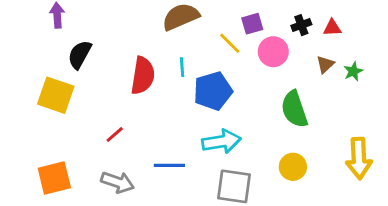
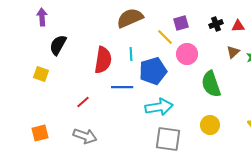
pink circle: (273, 52) -> (187, 54), moved
yellow square: (56, 95) -> (41, 74), size x0.6
blue line: (169, 165) -> (122, 87), moved
orange square: (54, 178) -> (40, 133), size x0.7

